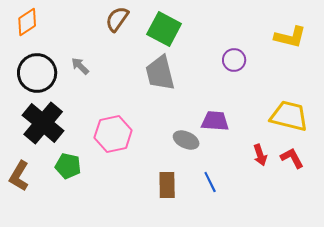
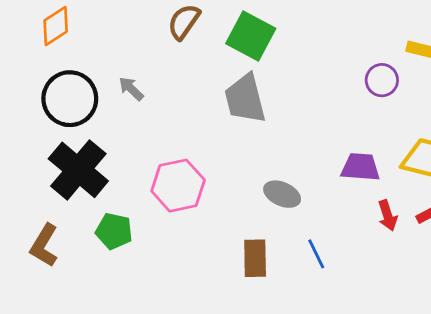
purple circle: (234, 60) -> (382, 80), moved
purple trapezoid: (215, 121) -> (360, 167), moved

